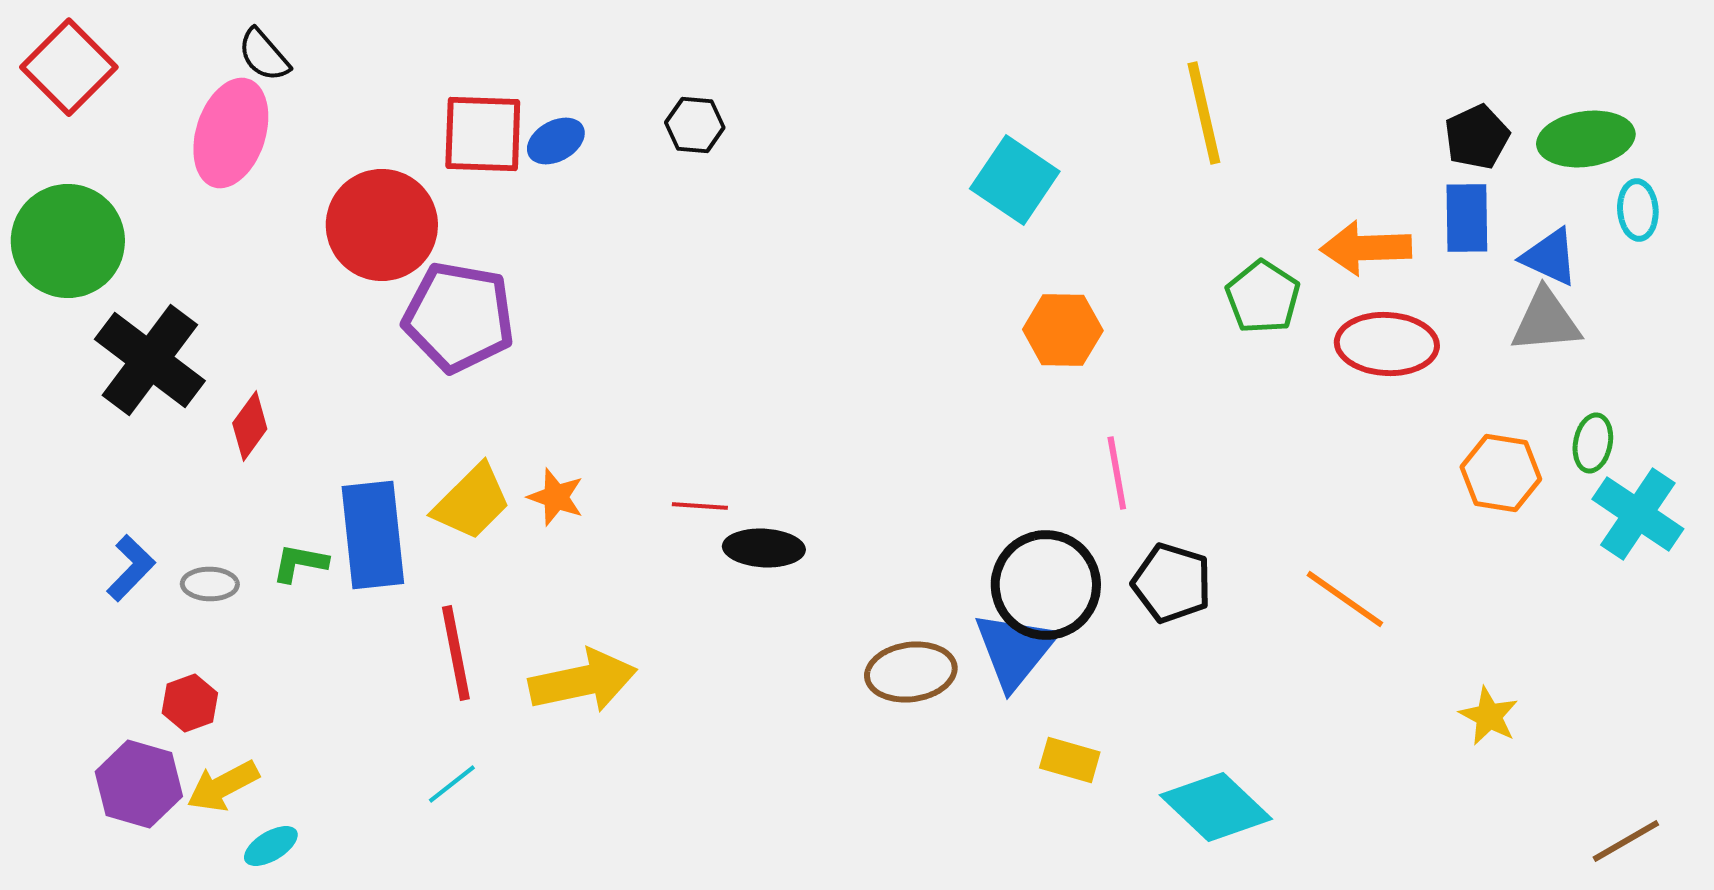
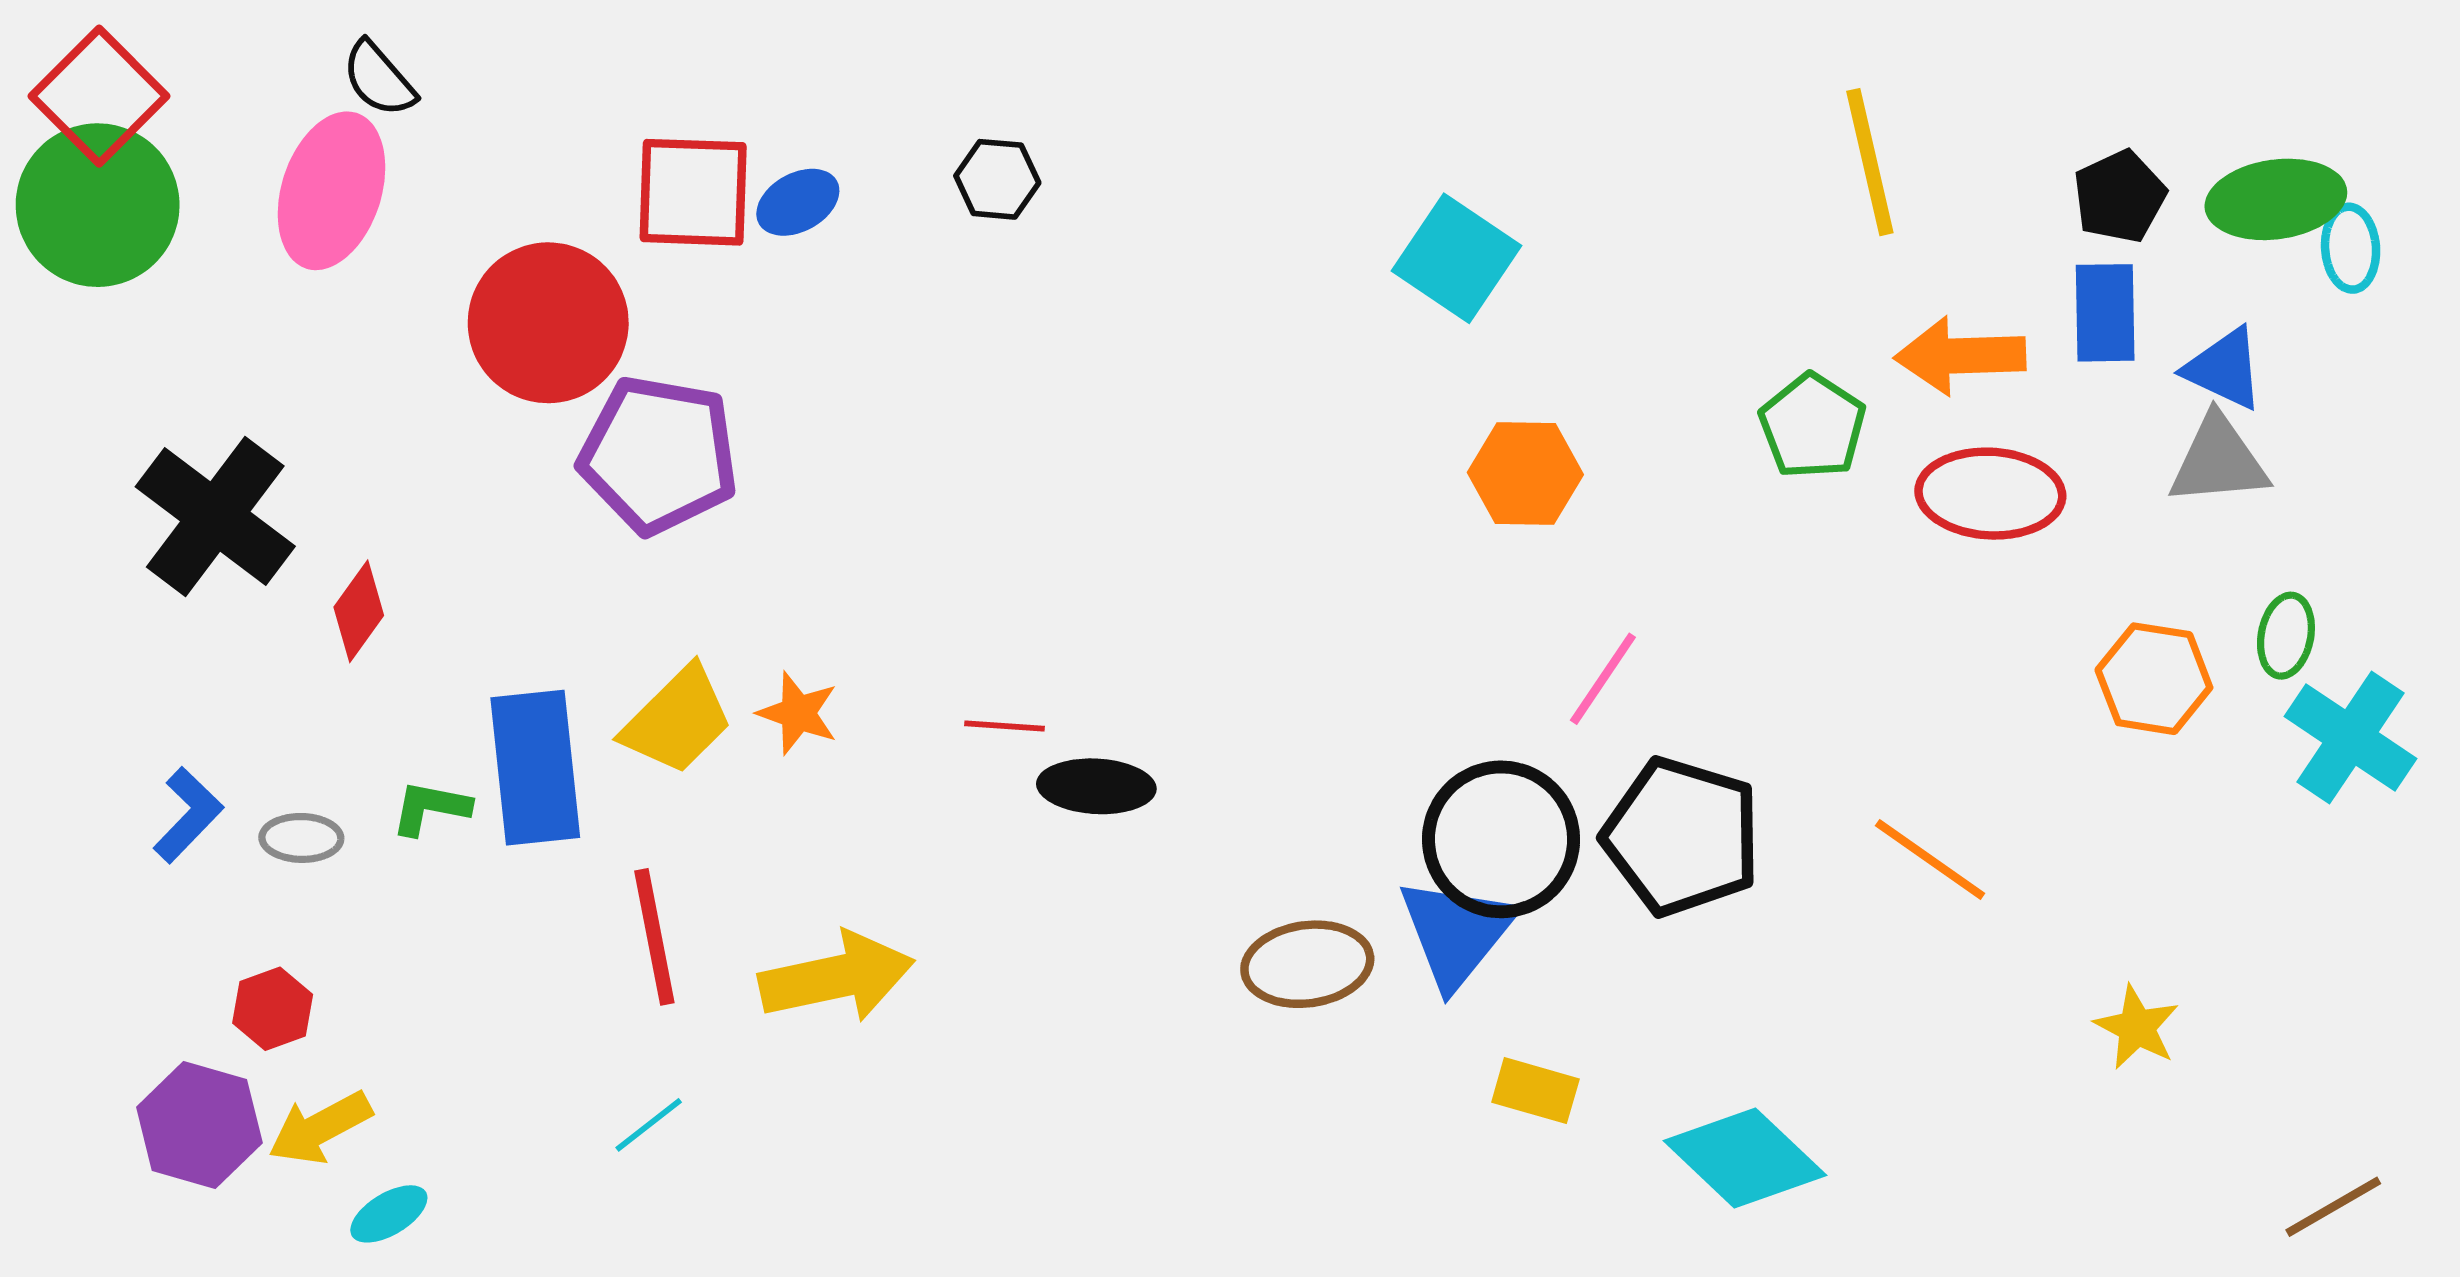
yellow line: (1204, 113) -> (1870, 162), moved
cyan ellipse: (1638, 210) -> (2351, 248), moved
green circle: (68, 241) -> (98, 205), moved
pink line: (1117, 473) -> (1603, 679), turned 44
black pentagon: (1172, 583) -> (1682, 837), size x1.4

